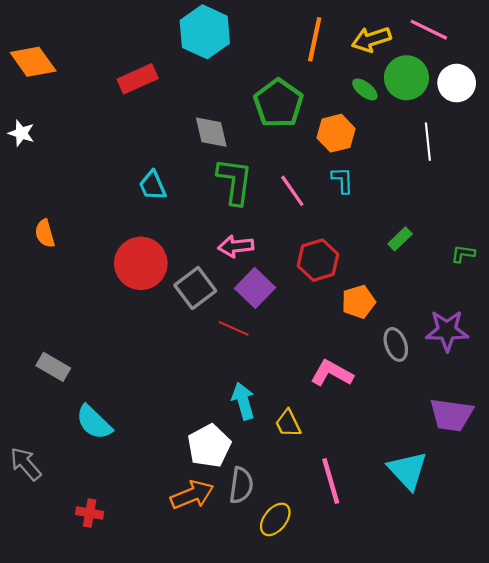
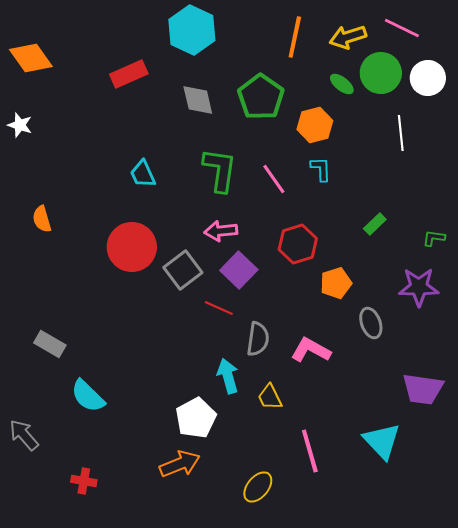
gray diamond: (211, 132) -> (198, 100), moved
purple star: (447, 331) -> (419, 287), moved
gray semicircle: (241, 485) -> (258, 339), moved

